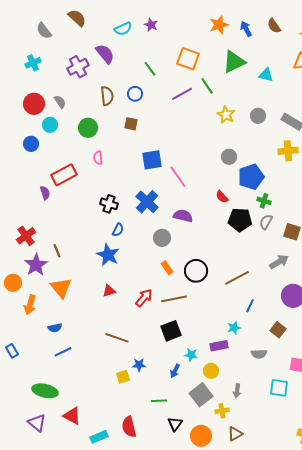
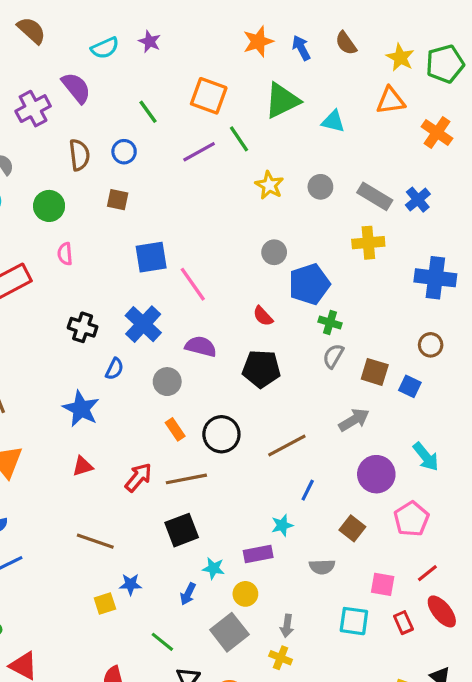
black pentagon: (240, 220) -> (261, 369), moved
blue semicircle: (118, 230) -> (114, 369), moved
green line: (159, 401) -> (162, 642), turned 42
yellow cross: (222, 411) -> (281, 658), moved, turned 32

